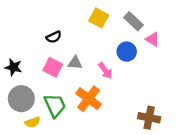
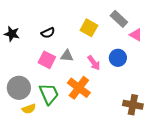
yellow square: (99, 18) -> (89, 28), moved
blue circle: (127, 52) -> (118, 58), moved
black star: (13, 67) -> (12, 34), moved

